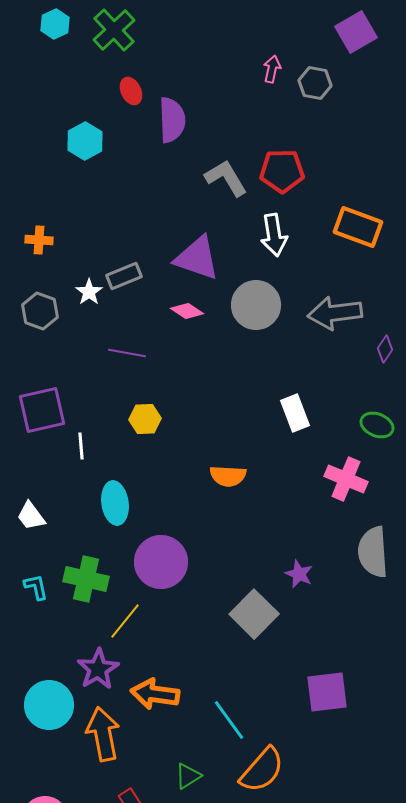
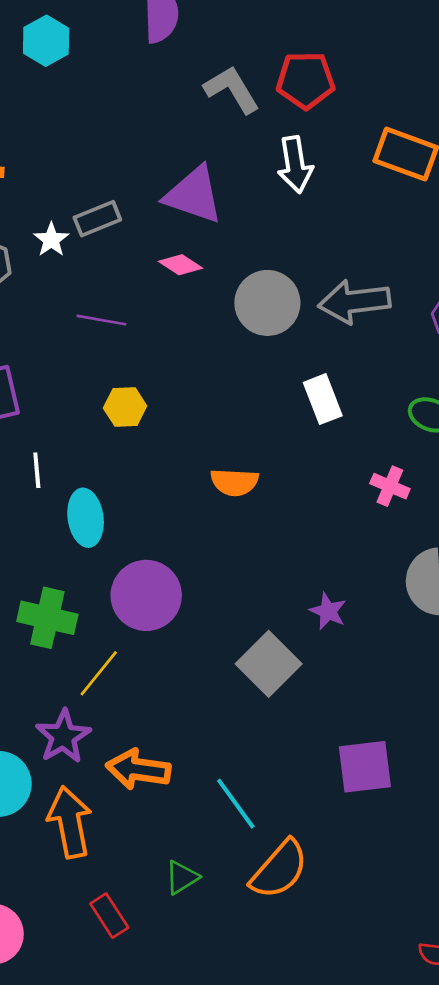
gray circle: (256, 305) -> (267, 303), moved
gray arrow: (335, 313) -> (354, 302), moved
white line: (81, 446) -> (37, 470), moved
pink cross: (346, 479) -> (390, 486), size x0.7

